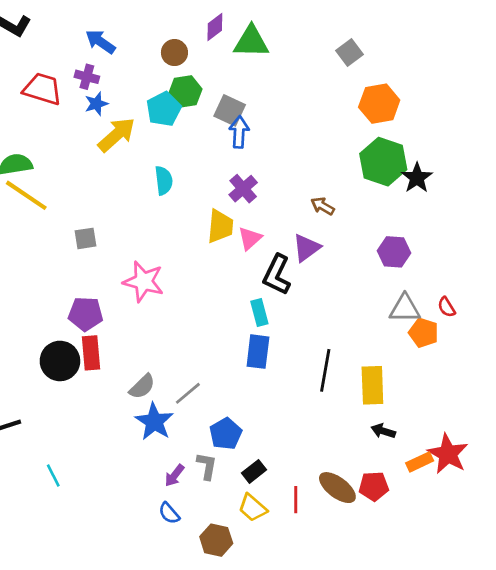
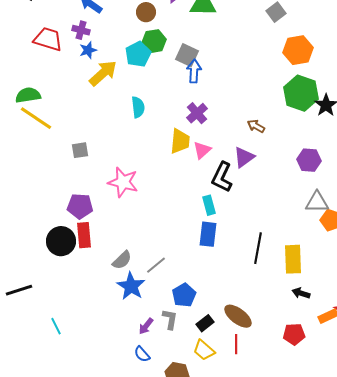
brown ellipse: (337, 488) -> (238, 316), moved

